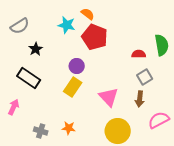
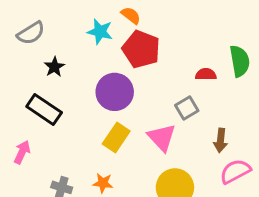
purple circle: (77, 66) -> (115, 92), size x1.6
gray square: (145, 77) -> (187, 108), moved
yellow rectangle: (73, 87) -> (116, 137), moved
brown arrow: (140, 99) -> (221, 140), moved

